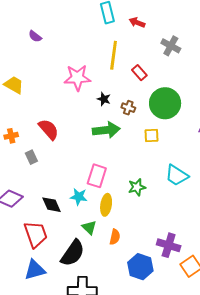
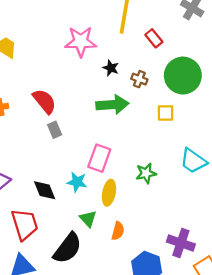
gray rectangle: (31, 157) -> (55, 130), moved

